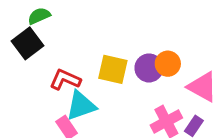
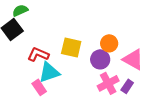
purple circle: (149, 68) -> (100, 59), moved

